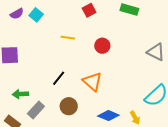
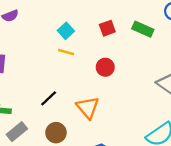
red square: (89, 10) -> (107, 28), moved
cyan square: (36, 15) -> (66, 31), moved

